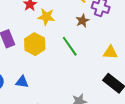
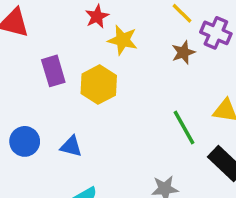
green line: (70, 46) -> (184, 127), moved

